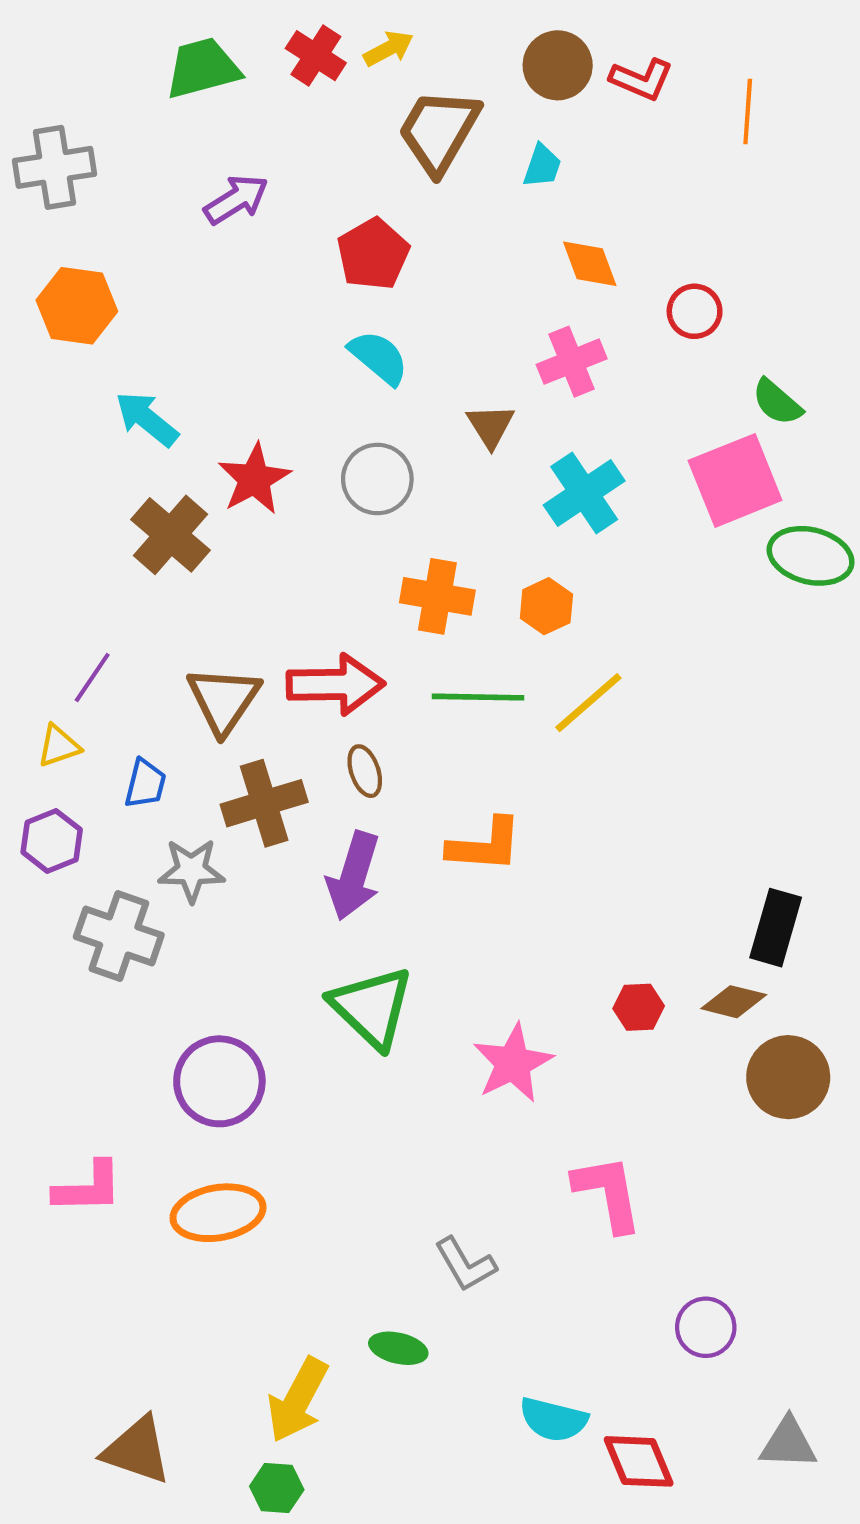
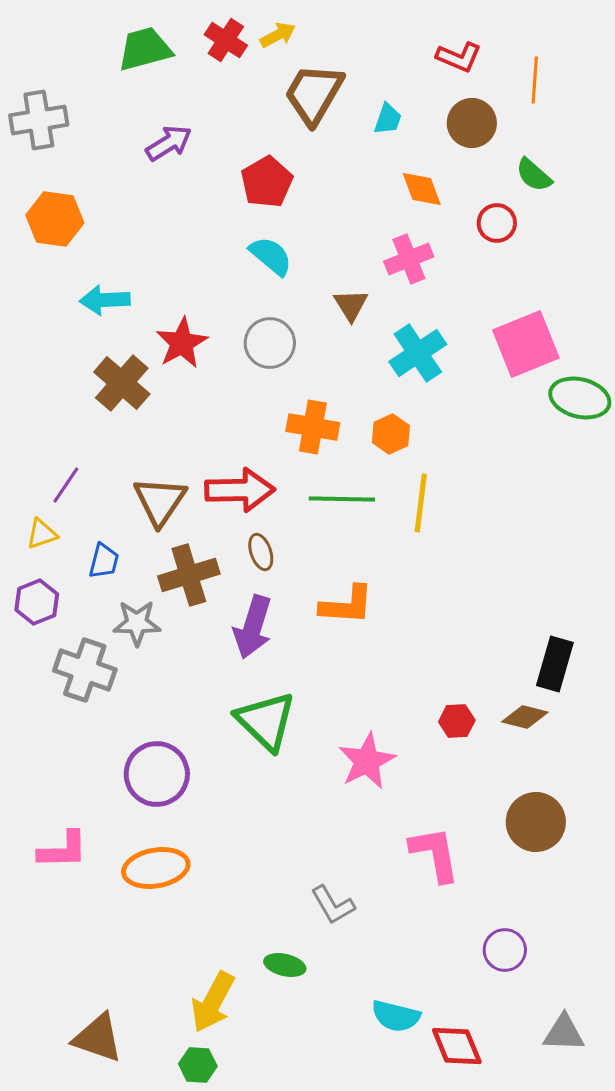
brown circle: (558, 65) -> (472, 123), moved
green semicircle: (777, 402) -> (534, 175), moved
cyan arrow: (147, 419) -> (105, 300), turned -42
yellow line: (588, 703) -> (421, 503), turned -42
brown circle: (788, 1077) -> (536, 822), moved

